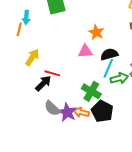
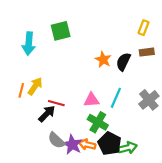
cyan arrow: (26, 17) -> (29, 44), size x1.5
orange line: (19, 29) -> (21, 90), moved
pink triangle: (85, 51) -> (91, 100), moved
black semicircle: (109, 54) -> (123, 62), moved, turned -48
green arrow: (119, 78) -> (128, 148), moved

